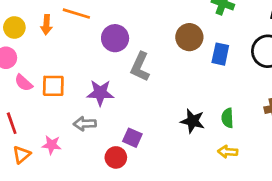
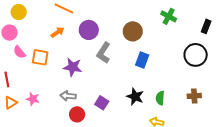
orange arrow: (46, 25) -> (58, 32), moved, turned -136
brown circle: (189, 37) -> (133, 31), moved
blue rectangle: (220, 54) -> (142, 60), moved
gray arrow: (85, 124) -> (68, 96), moved
purple square: (132, 138) -> (102, 103), moved

